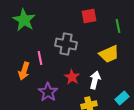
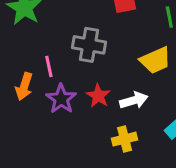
white arrow: (95, 80) -> (134, 100), turned 60
purple star: (48, 92) -> (61, 99), moved

